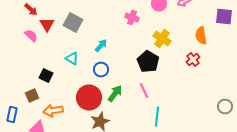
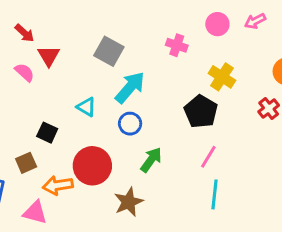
gray square: (73, 22) -> (109, 51), moved
cyan arrow: (101, 46) -> (130, 87), size x1.6
pink line: (144, 90) -> (208, 157), moved, turned 56
red circle: (89, 98) -> (92, 166), moved

